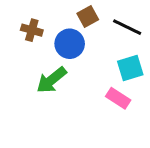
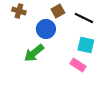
brown cross: (32, 30) -> (19, 11), moved
cyan square: (130, 68) -> (86, 45), turned 30

